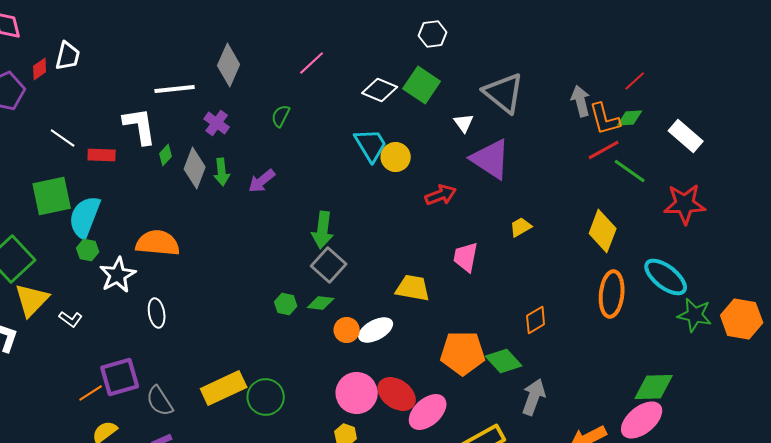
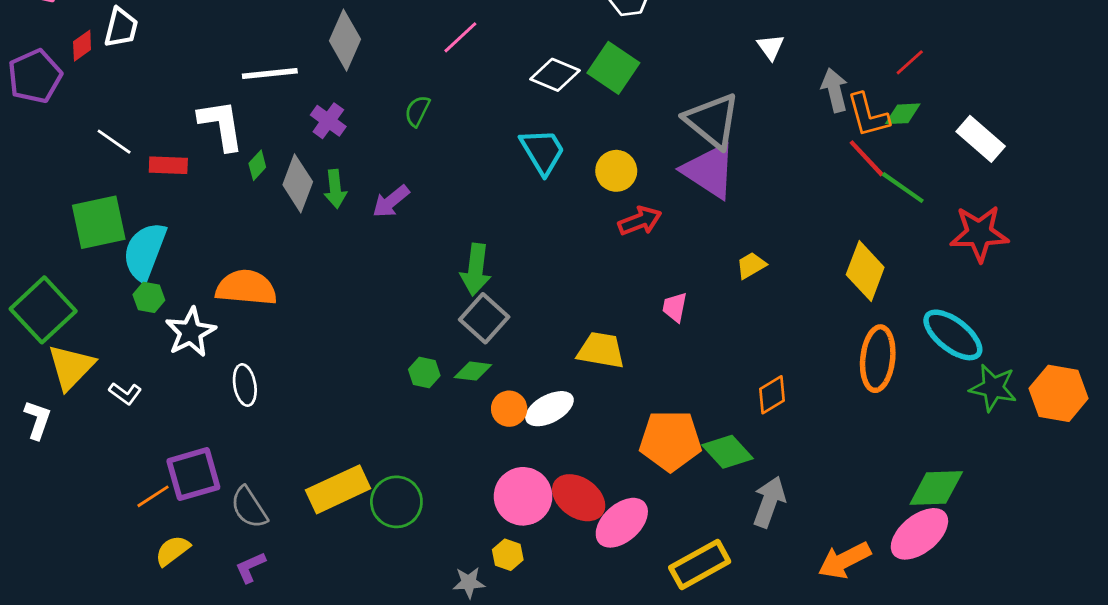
gray triangle: (504, 93) -> (712, 121), moved
white triangle: (464, 123) -> (771, 47), moved
red line: (604, 150) -> (867, 158), turned 76
yellow circle: (396, 157) -> (616, 171), moved
pink trapezoid: (466, 257) -> (675, 307), size x0.7

